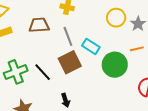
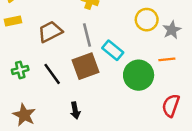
brown trapezoid: (39, 25) -> (50, 32), moved, turned -30
green cross: (16, 72) -> (20, 70), size x0.6

